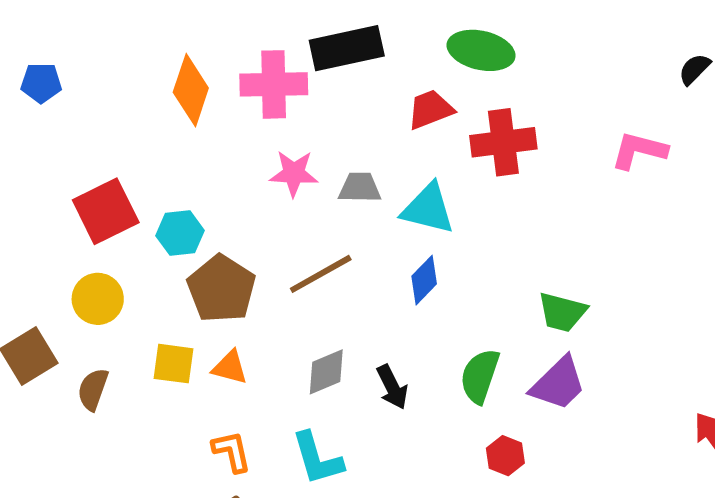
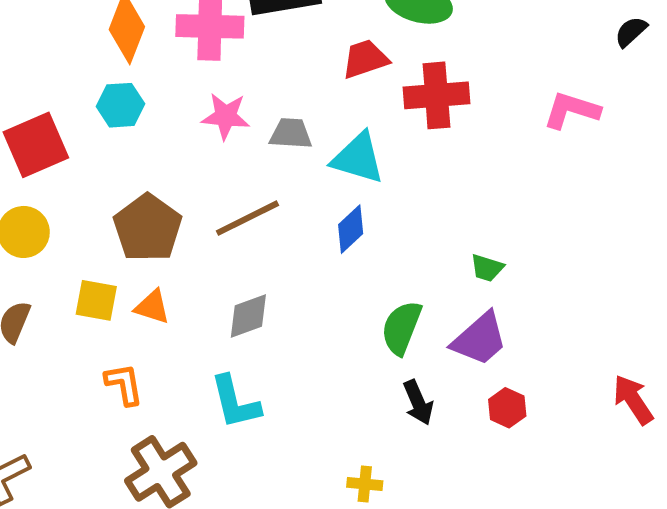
cyan hexagon: (180, 233) -> (121, 105), moved
green trapezoid: (562, 312) -> (487, 268), size x0.7
black arrow: (392, 387) -> (418, 403), moved
orange L-shape: (232, 451) -> (124, 384), moved
red hexagon: (505, 456) -> (507, 408), moved

